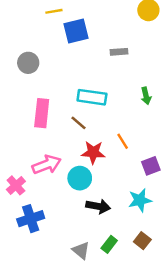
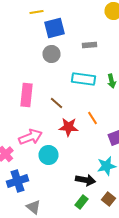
gray circle: (28, 63) -> (52, 54), moved
cyan rectangle: (92, 97) -> (84, 79), moved
cyan circle: (80, 178) -> (48, 155), moved
black arrow: (98, 206) -> (86, 180), moved
gray triangle: (81, 250) -> (34, 207), moved

